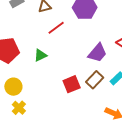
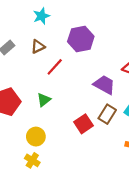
purple trapezoid: (97, 53) -> (104, 85), turned -90
yellow circle: (13, 87) -> (36, 137), moved

